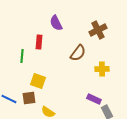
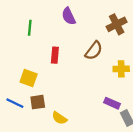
red rectangle: (39, 42) -> (55, 55), moved
green line: (22, 56) -> (30, 28), moved
yellow square: (38, 81) -> (29, 78), moved

